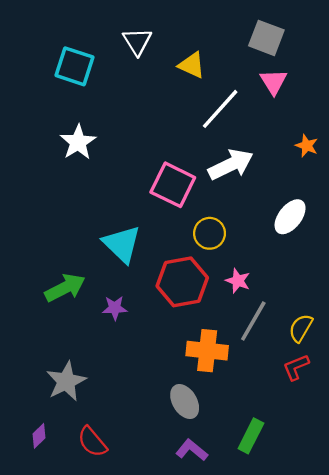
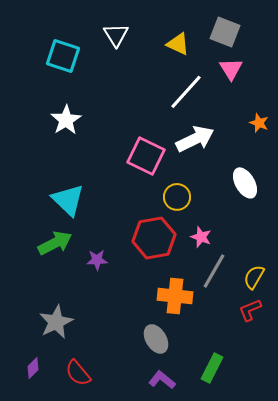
yellow triangle: (192, 65) -> (178, 44), moved
white ellipse: (290, 217) -> (245, 183), turned -68
cyan triangle: (122, 244) -> (68, 200), moved

